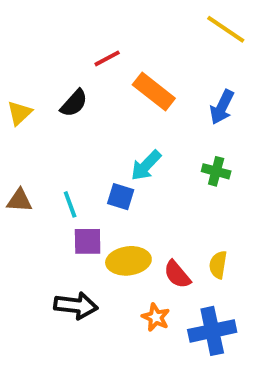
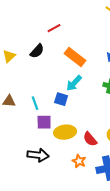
orange rectangle: (154, 91) -> (75, 57), moved

